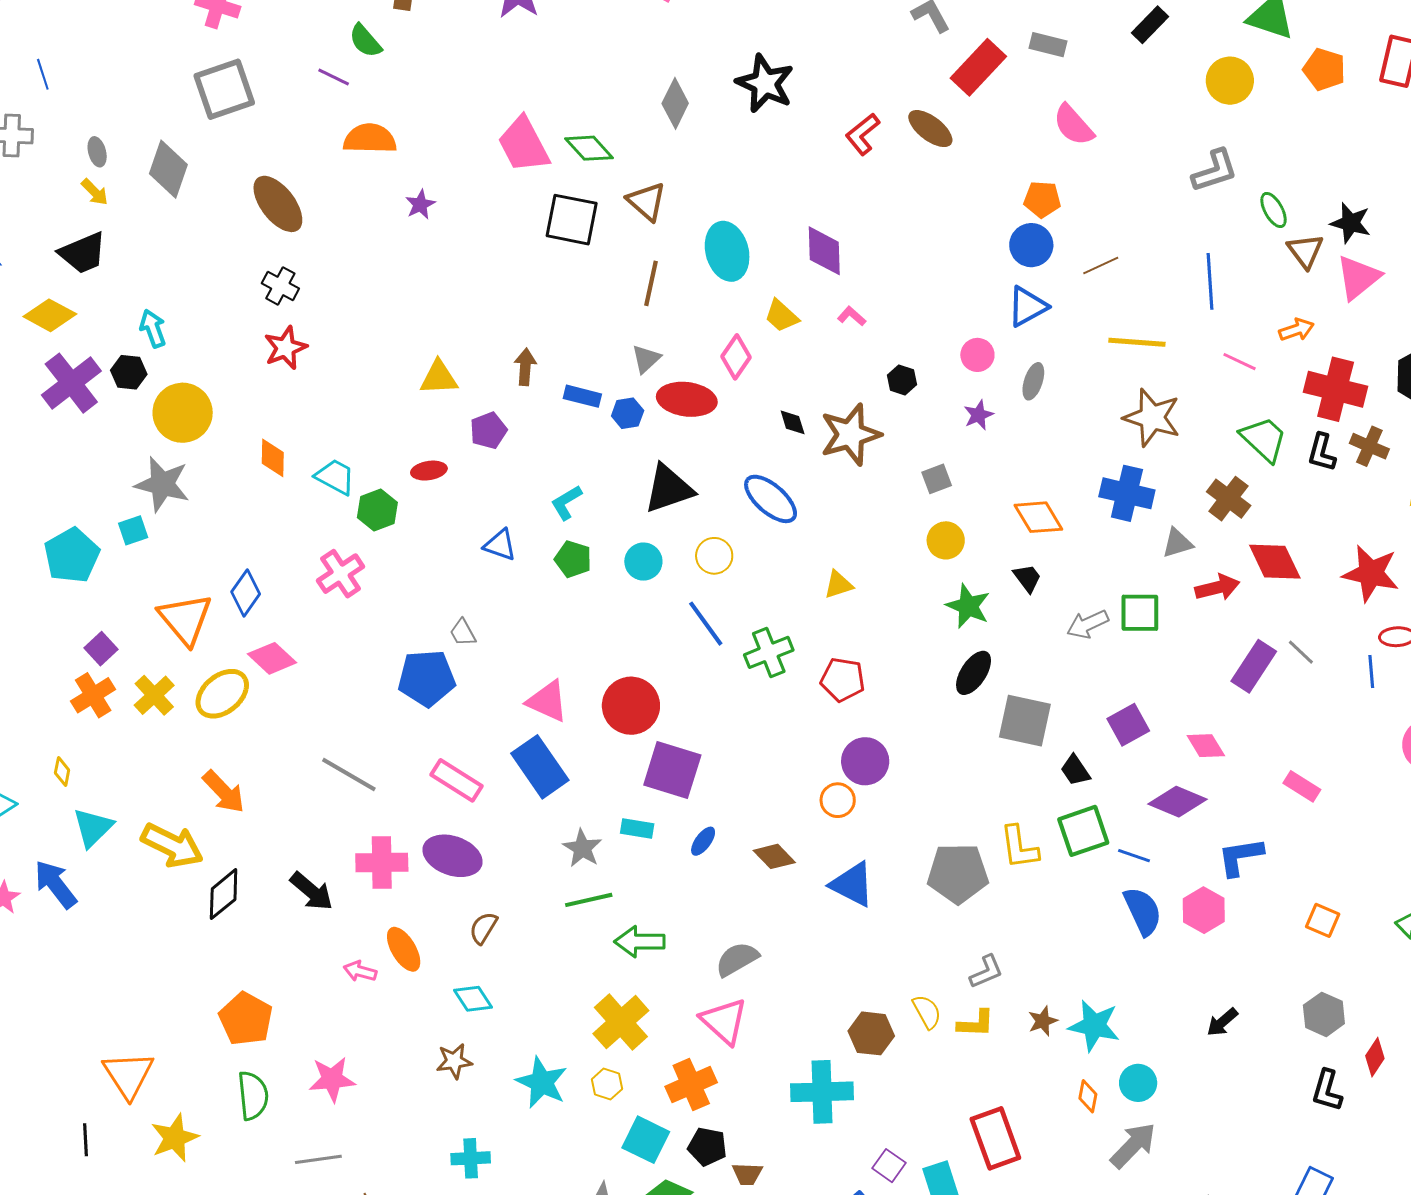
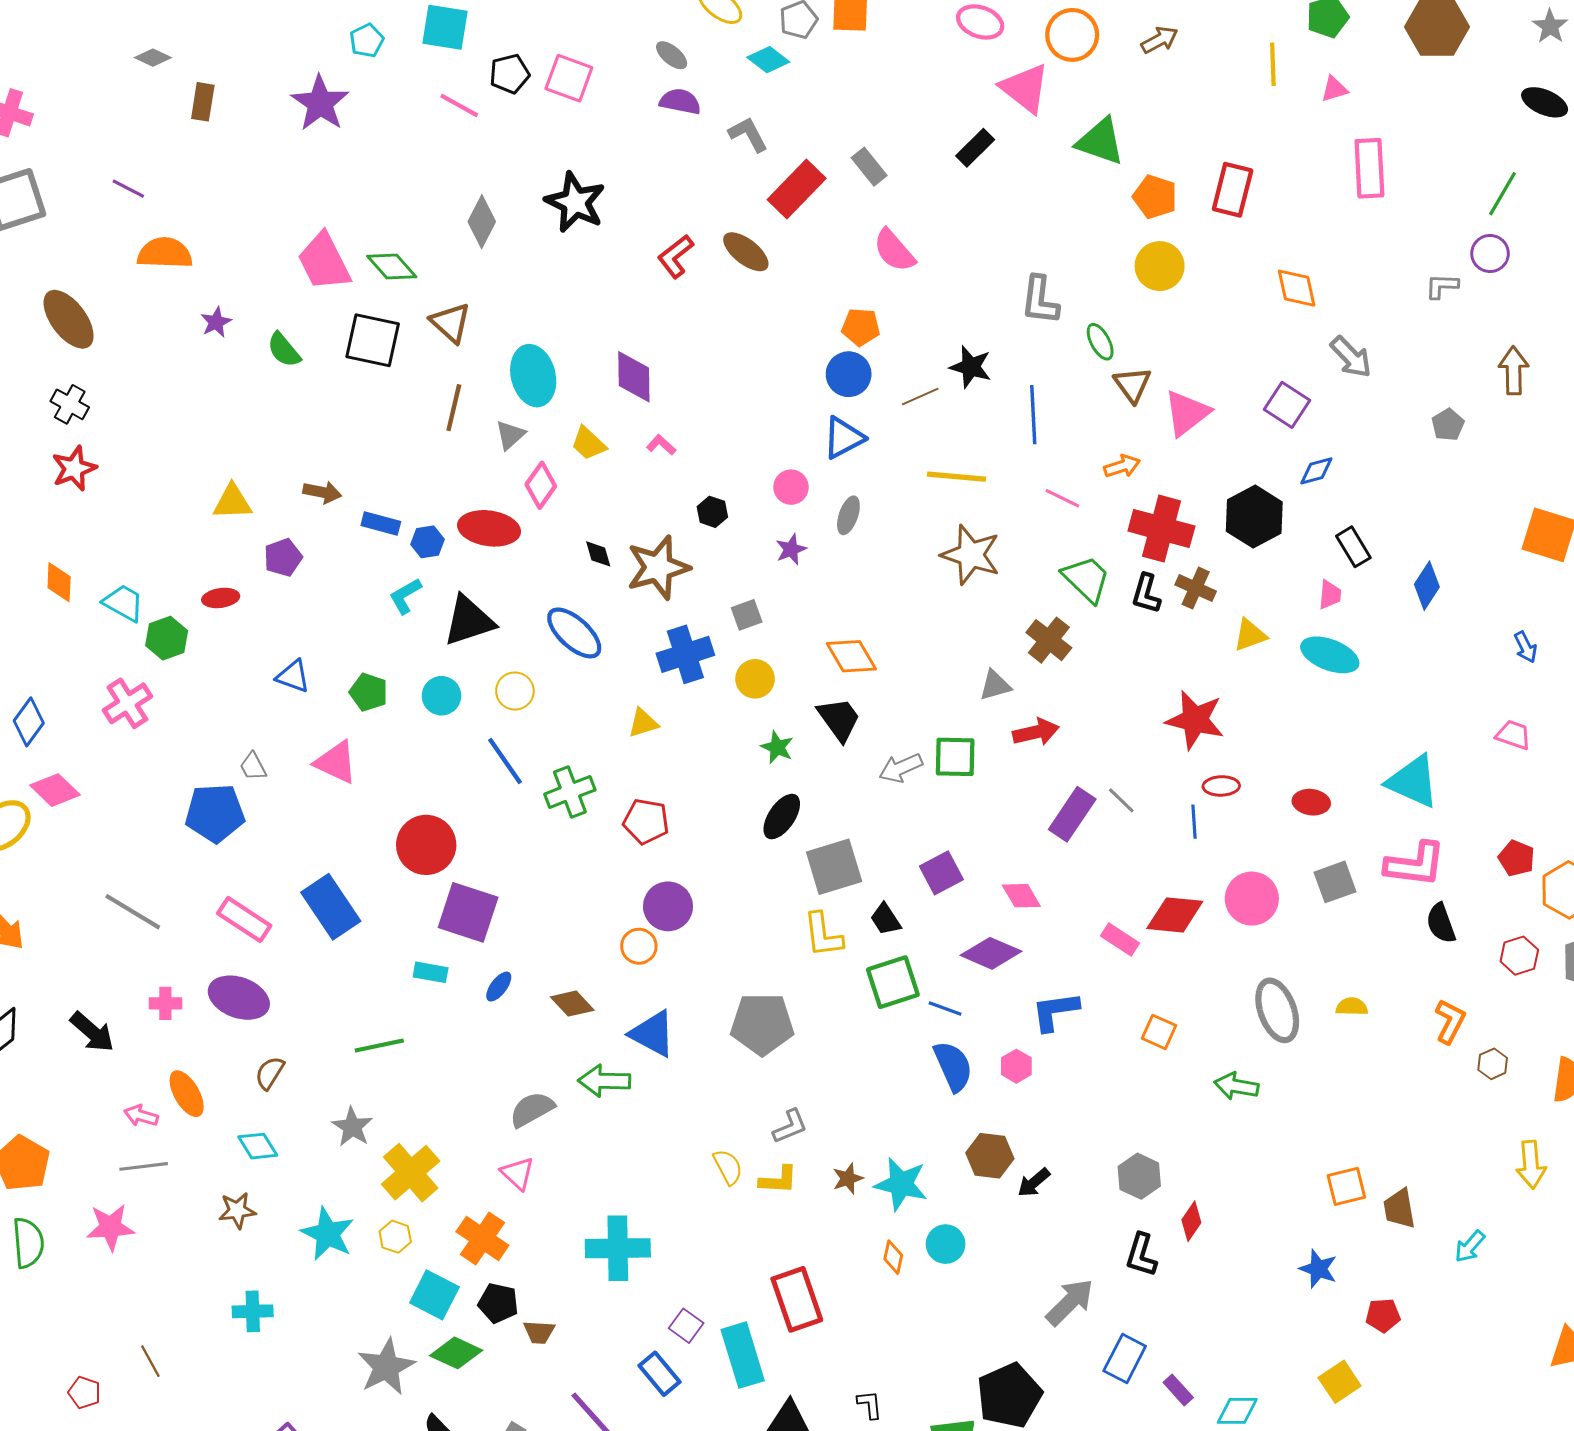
green semicircle: (365, 41) -> (284, 350), moved
gray rectangle: (1048, 45) -> (869, 167), turned 36
yellow circle: (1230, 81) -> (1160, 266), moved
gray L-shape: (1215, 171) -> (1040, 300), turned 114
black star: (1351, 223) -> (971, 367), moved
gray triangle: (646, 359) -> (510, 435), moved
brown arrow: (525, 367) -> (322, 492), turned 96
blue cross: (1127, 493) -> (685, 654), moved, turned -32
cyan L-shape: (566, 502) -> (405, 596), moved
red diamond: (1275, 562) -> (1175, 915), moved, turned -60
black trapezoid: (1027, 578) -> (839, 719), size x1.5
green star: (968, 606) -> (777, 747), size x0.7
pink triangle: (547, 701) -> (336, 762), moved
gray square: (1025, 721) -> (834, 867), turned -30
yellow L-shape: (1019, 847) -> (823, 935), moved
gray star: (582, 848) -> (352, 1127), moved
pink cross: (382, 863) -> (165, 1003), size x0.6
pink hexagon: (1204, 910) -> (1016, 1066), size x0.7
orange square: (1323, 920) -> (1159, 1032), moved
green arrow: (640, 942) -> (604, 1081), moved
pink triangle: (724, 1021) -> (518, 1173), size x0.7
brown hexagon: (871, 1033) -> (990, 1156), moved
orange cross: (691, 1084) -> (482, 1238), turned -33
gray arrow: (1133, 1145) -> (1070, 1302), moved
gray line: (318, 1159) -> (144, 1166), moved

